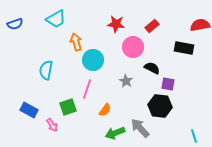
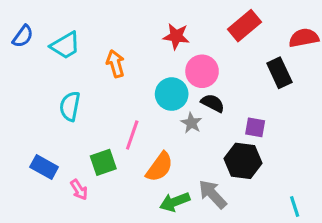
cyan trapezoid: (56, 19) -> (65, 45), moved
blue semicircle: (15, 24) -> (23, 36), turned -35
red rectangle: (152, 26) -> (245, 26), moved, size x1.5
black rectangle: (184, 48) -> (279, 73), turned 54
cyan circle: (93, 60) -> (172, 94), moved
black semicircle: (152, 68) -> (213, 103), moved
orange semicircle: (105, 110) -> (159, 167), size x1.5

